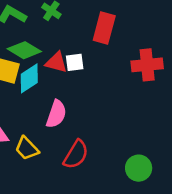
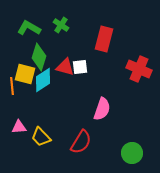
green diamond: (24, 50) -> (39, 57), turned 76
red cross: (147, 65) -> (139, 69), turned 30
pink semicircle: (56, 114) -> (102, 109), moved

